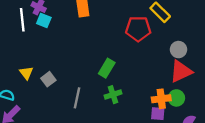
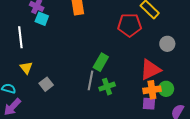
white line: (22, 20) -> (20, 37), moved
red triangle: (181, 71) -> (150, 70), moved
gray square: (48, 79) -> (46, 84), moved
gray line: (77, 98) -> (90, 80), moved

